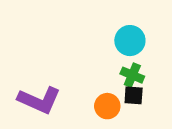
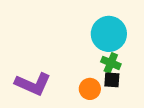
cyan circle: (130, 41) -> (109, 34), size x1.4

